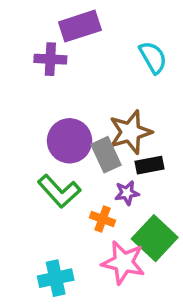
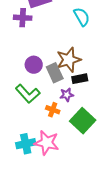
purple circle: (70, 141) -> (34, 65), size x0.7
pink star: (123, 262) -> (47, 143), moved

